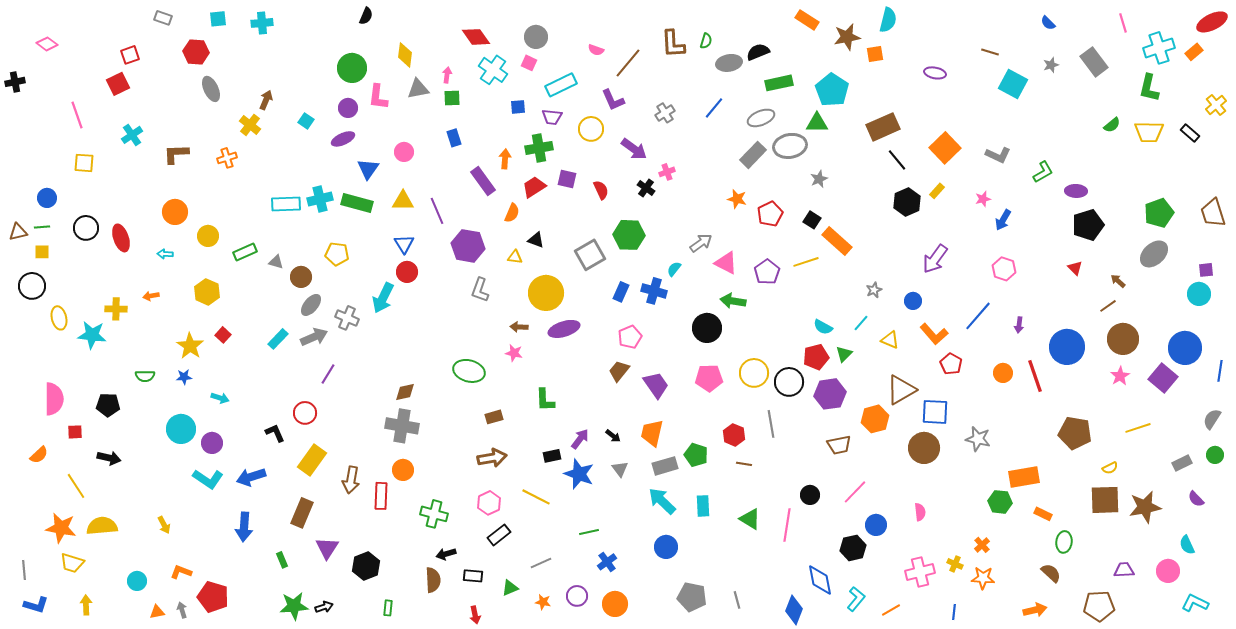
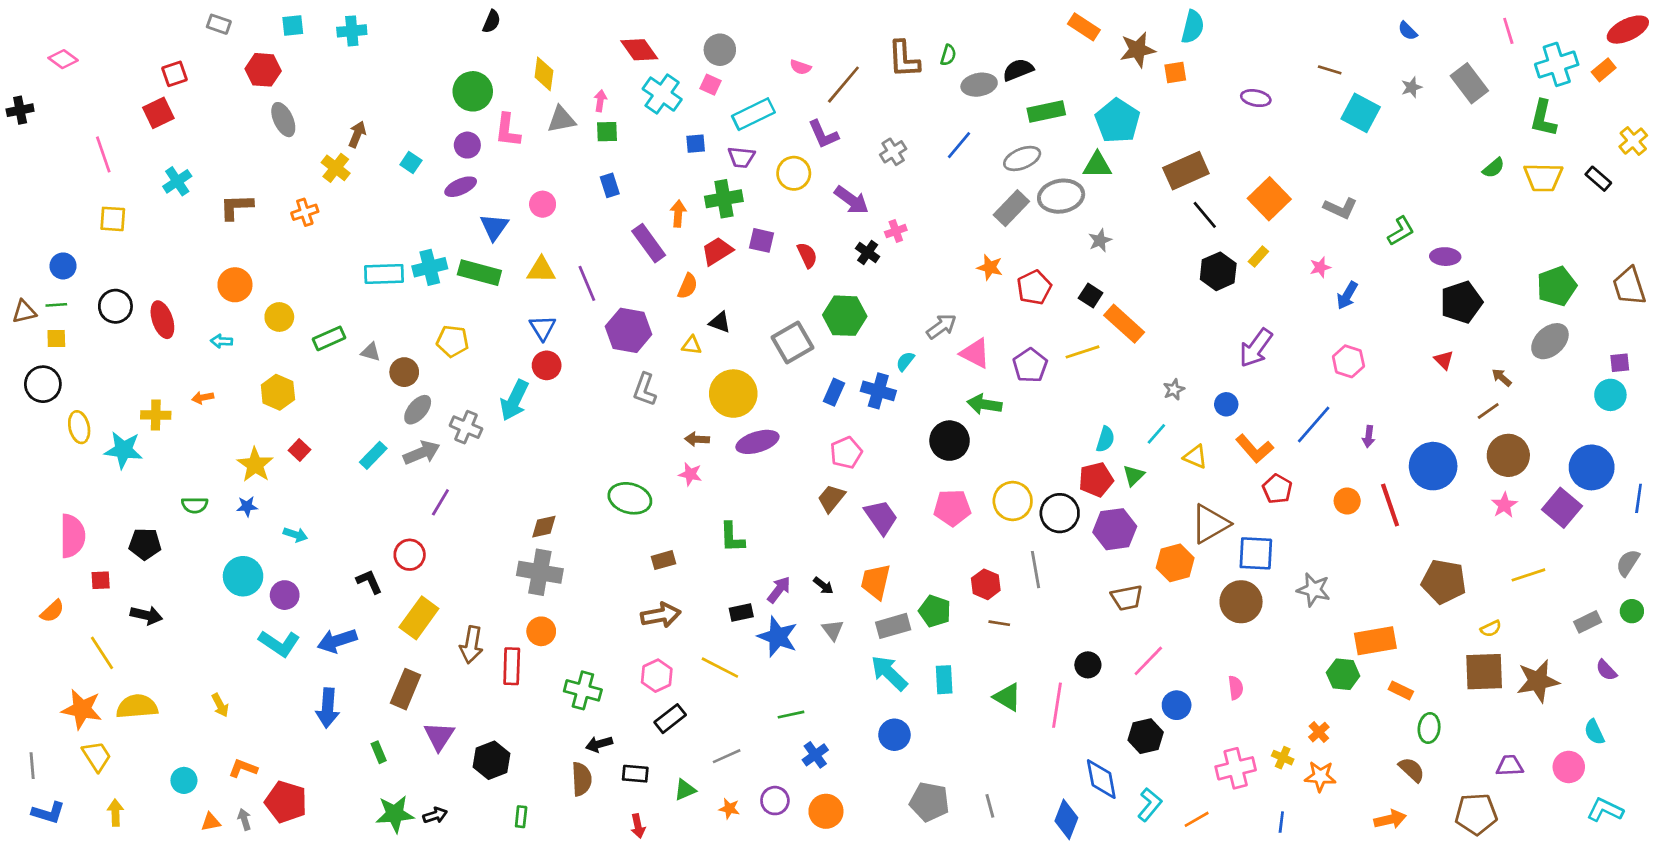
cyan semicircle: (823, 327) -> (1105, 439), turned -102
yellow trapezoid: (72, 563) -> (97, 756), turned -140

